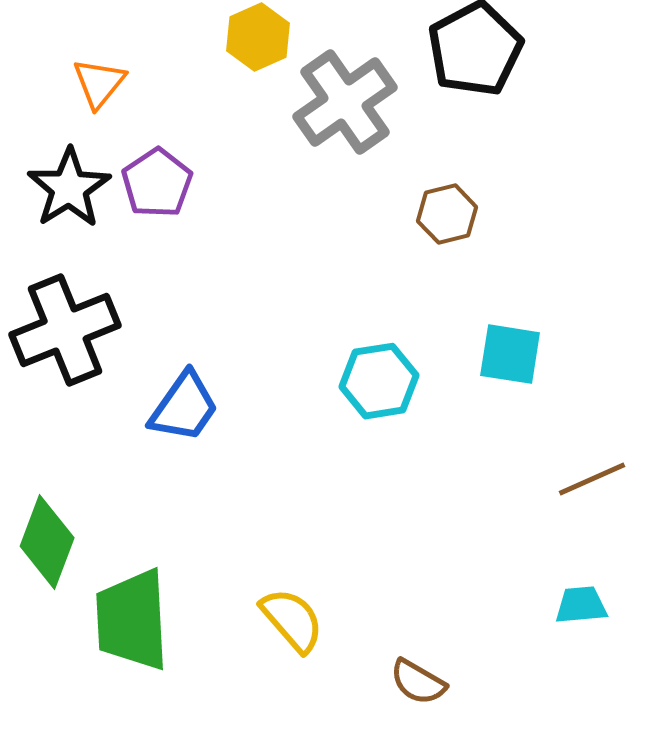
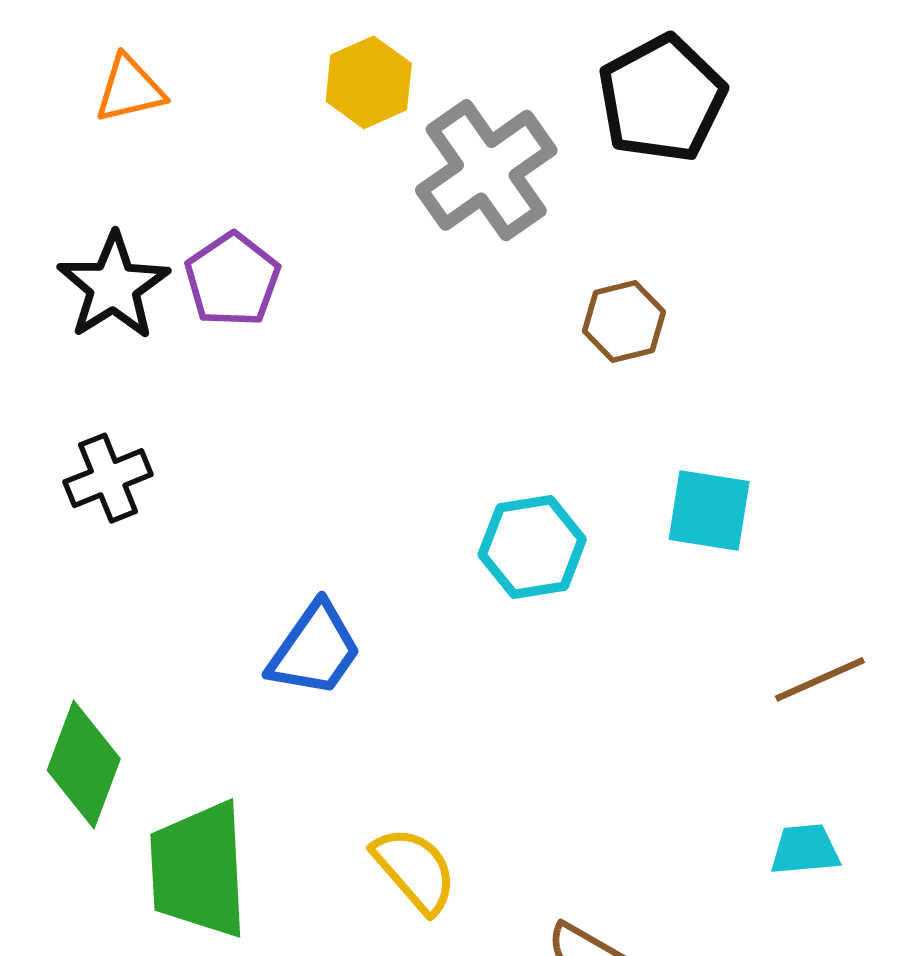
orange triangle: (99, 83) -> (130, 89), moved, turned 38
black cross: (65, 330) -> (108, 478), size x0.6
blue trapezoid: (184, 407) -> (315, 650), moved

